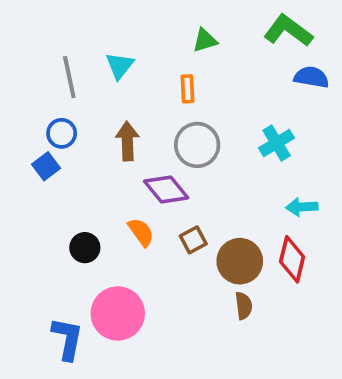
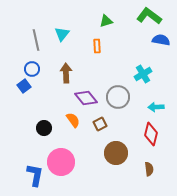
gray circle: (197, 145) -> (118, 97), moved
brown circle: (240, 261) -> (116, 153), moved
brown semicircle: (244, 306) -> (149, 169), moved

